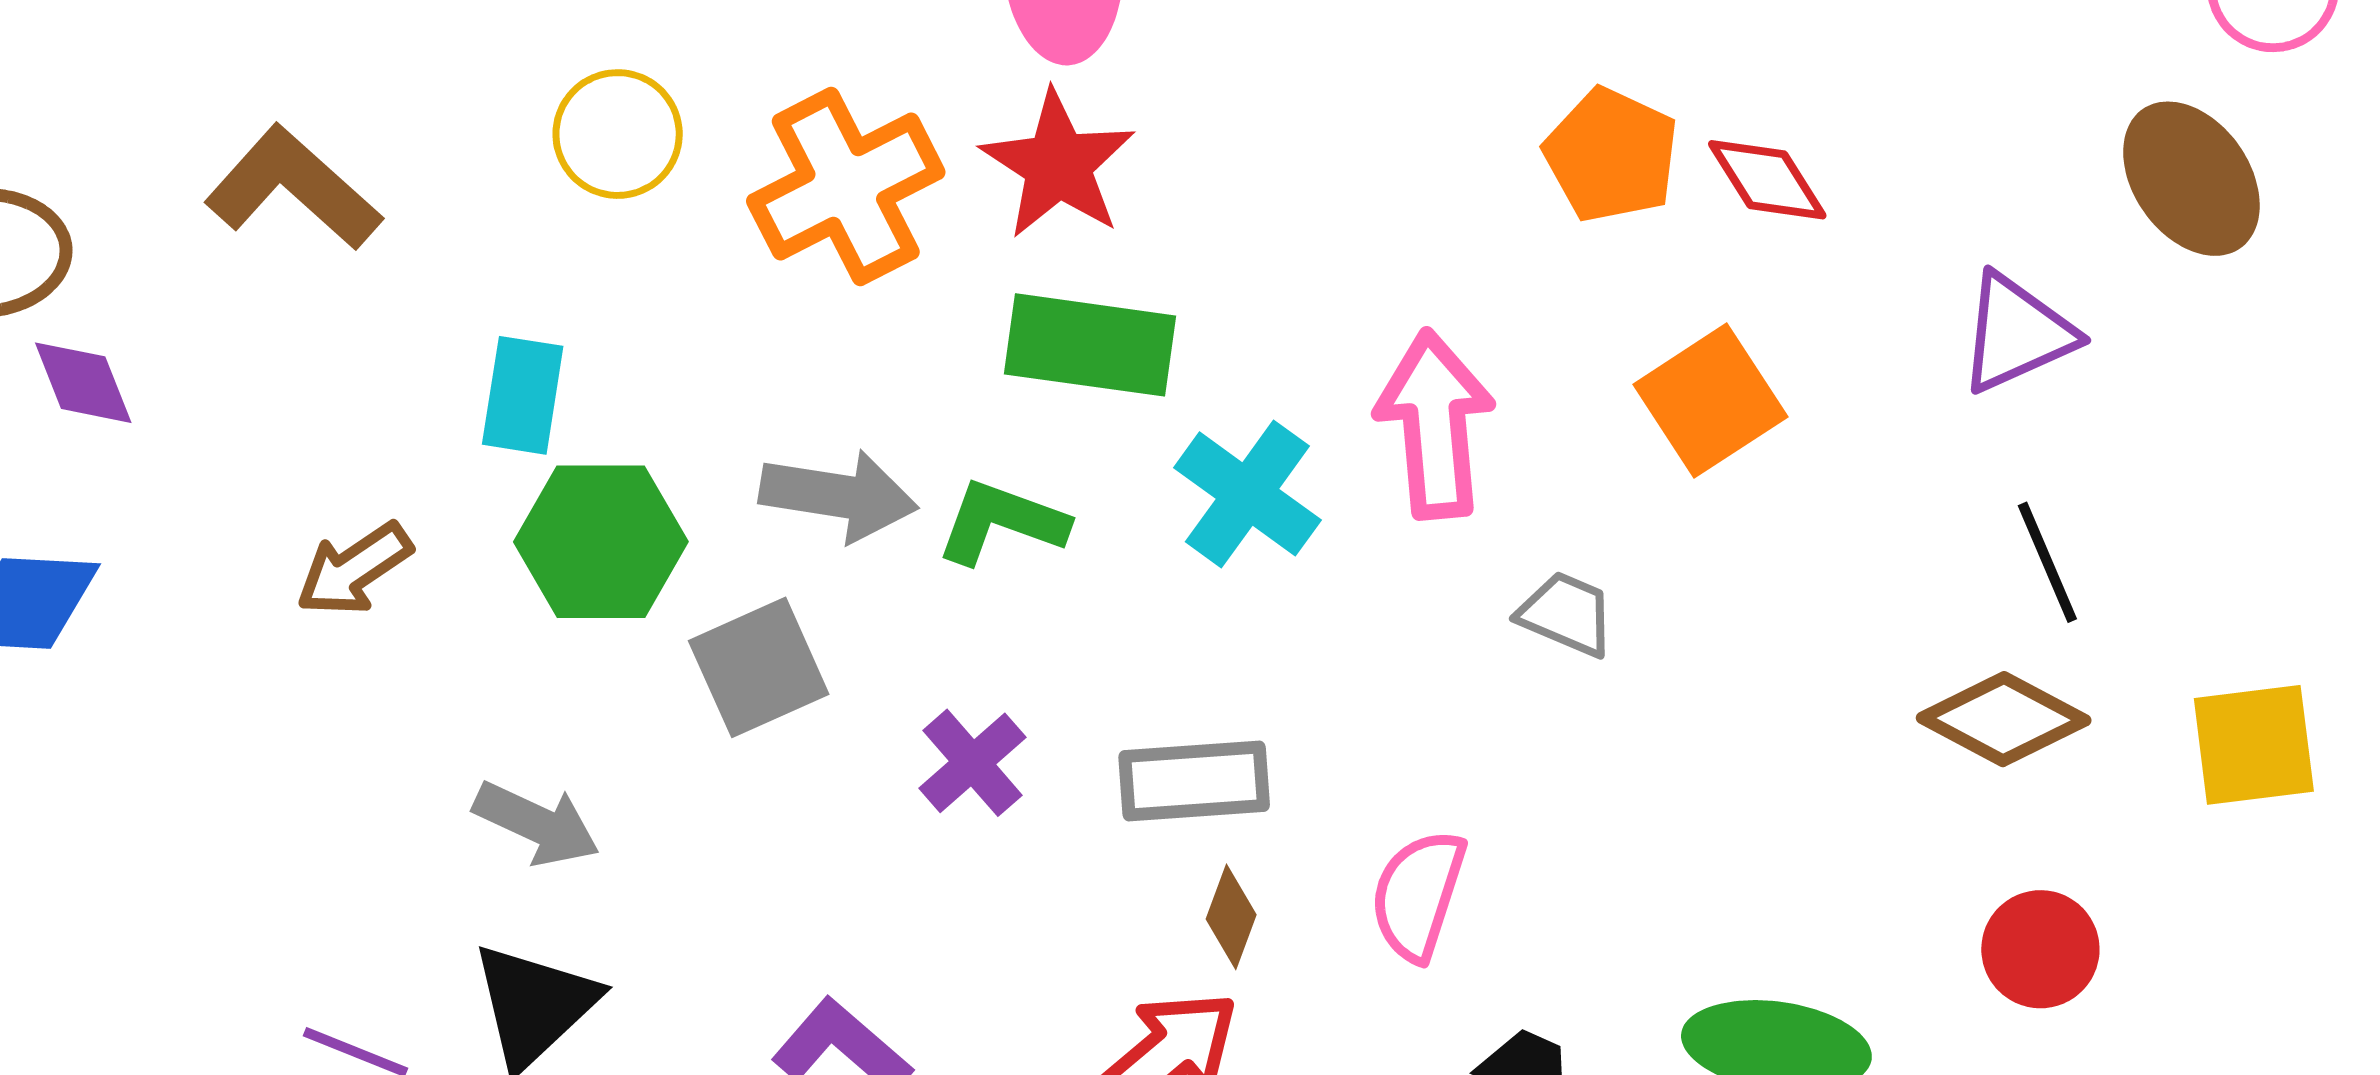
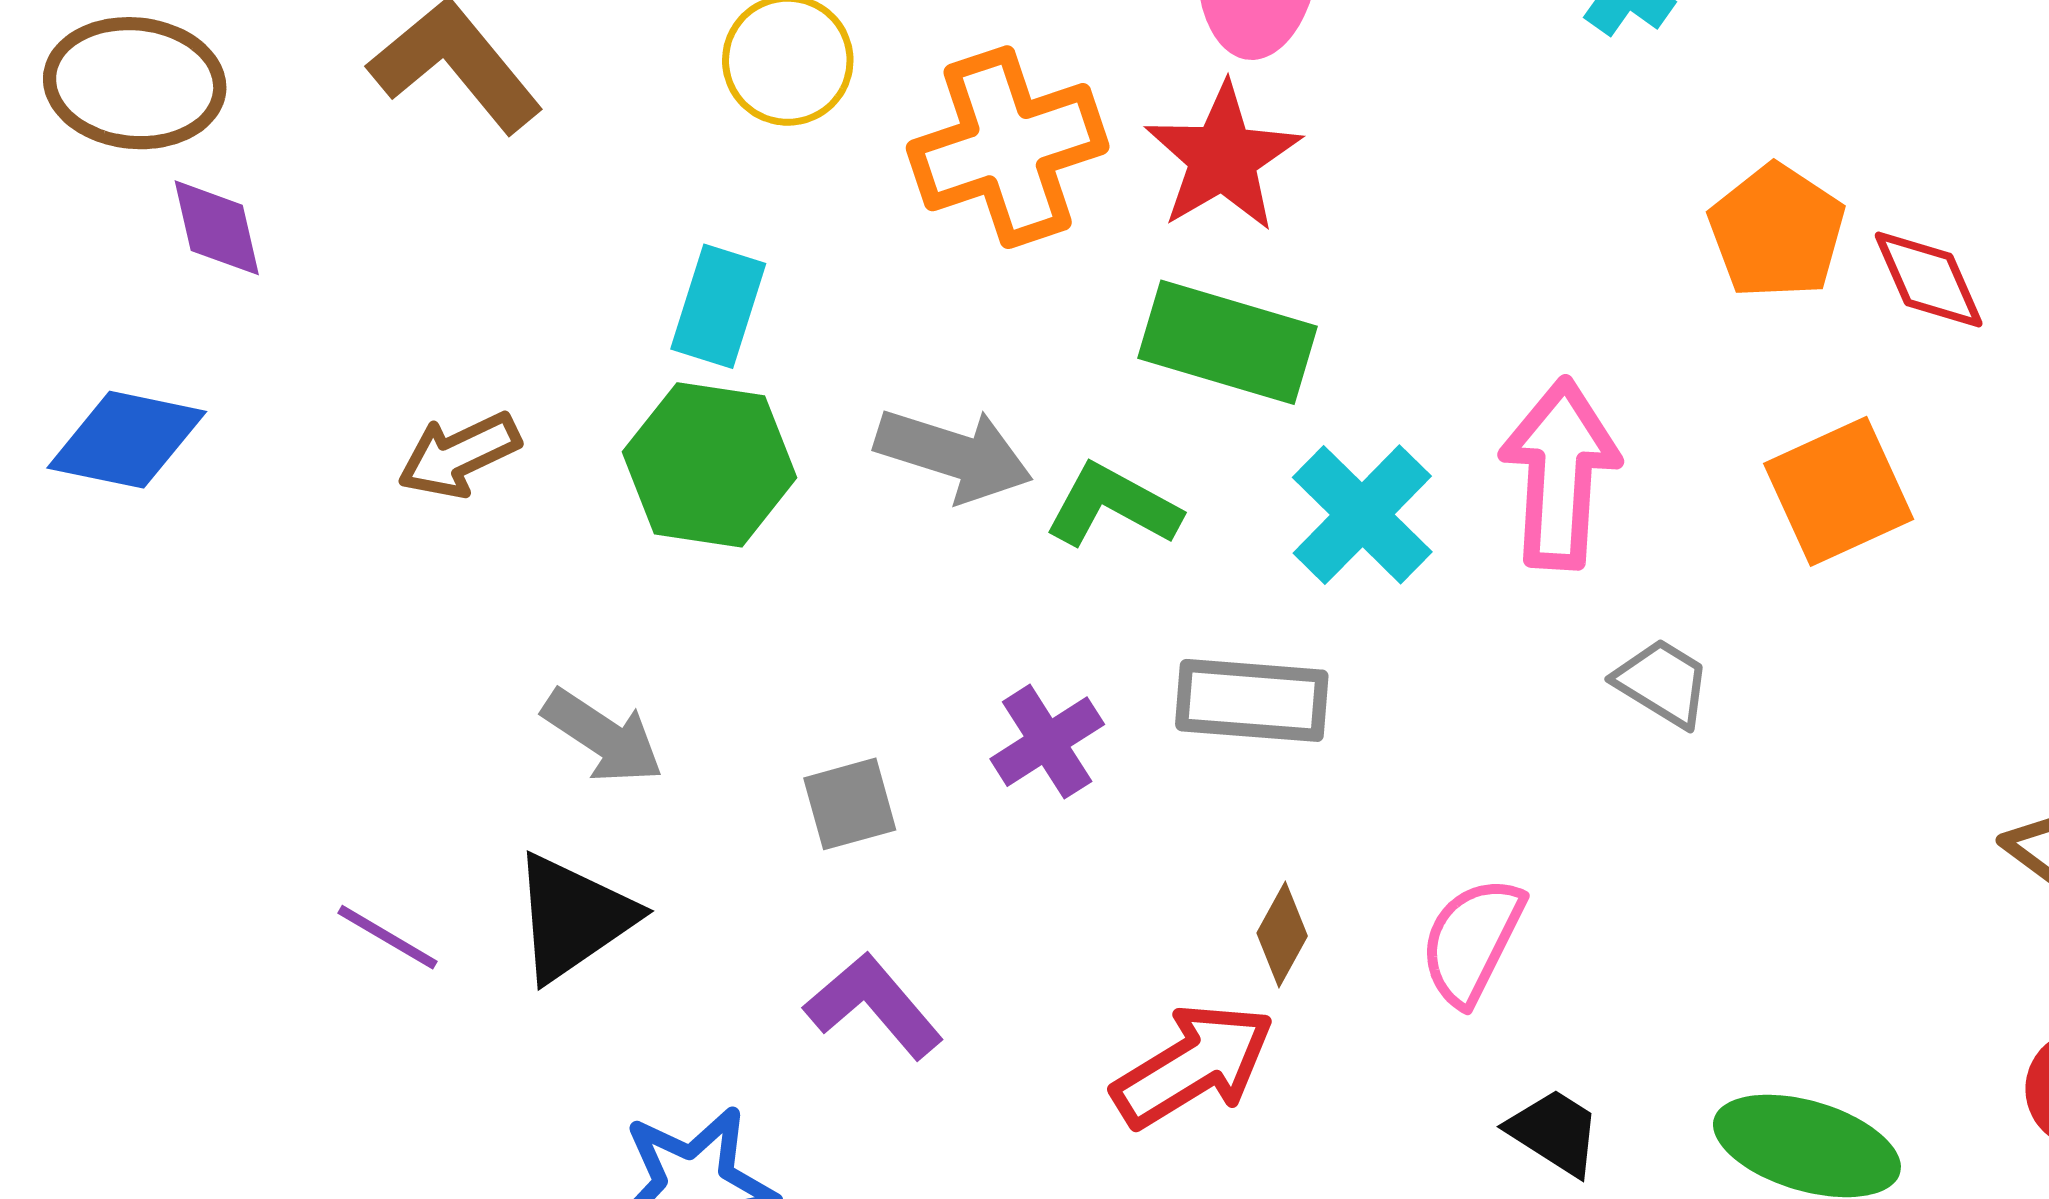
cyan rectangle: (523, 395) -> (718, 306), moved
gray square: (759, 667) -> (850, 804), moved, size x0.7
gray rectangle: (1194, 781) -> (1252, 700), moved

